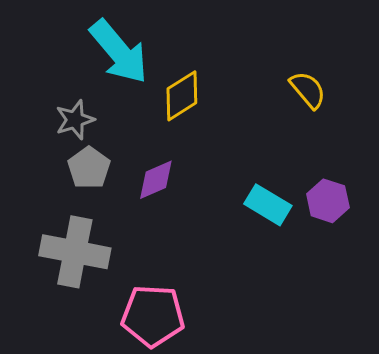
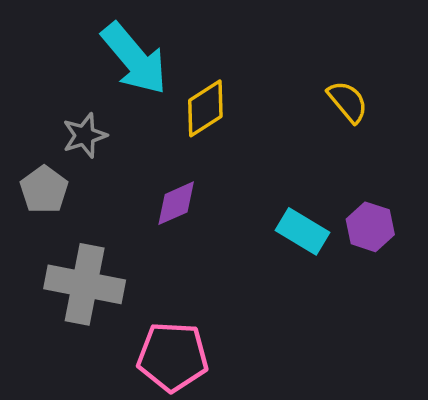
gray pentagon: (89, 168) -> (44, 190), moved

